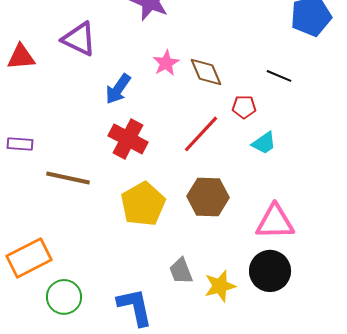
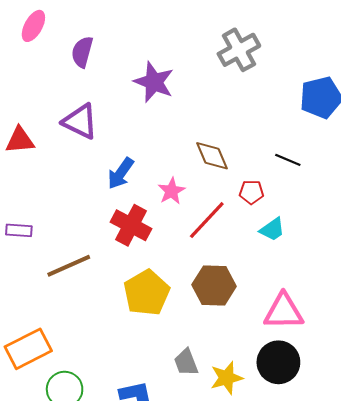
pink star: (166, 63) -> (172, 191), moved
brown line: (68, 178) -> (69, 266), turned -36

